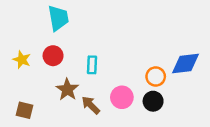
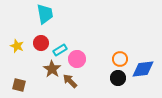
blue diamond: (186, 64) -> (143, 69), moved
cyan rectangle: (92, 65) -> (60, 50), moved, turned 56
pink circle: (122, 97) -> (77, 59), moved

